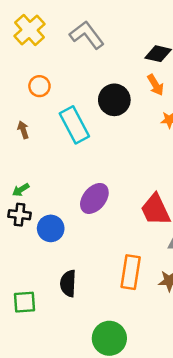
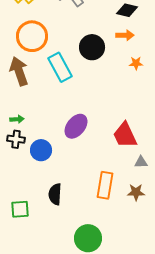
orange arrow: (156, 85) -> (125, 35), turned -60
orange circle: (39, 86) -> (32, 36), size x1.8
brown arrow: (23, 130) -> (19, 71), size x2.0
green arrow: (21, 190) -> (17, 119), turned -152

